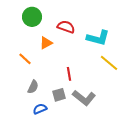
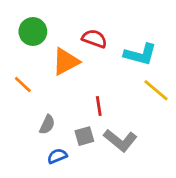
green circle: (32, 17) -> (33, 31), moved
orange triangle: (46, 43) -> (66, 62), size x1.5
orange line: (25, 59) -> (23, 84), moved

